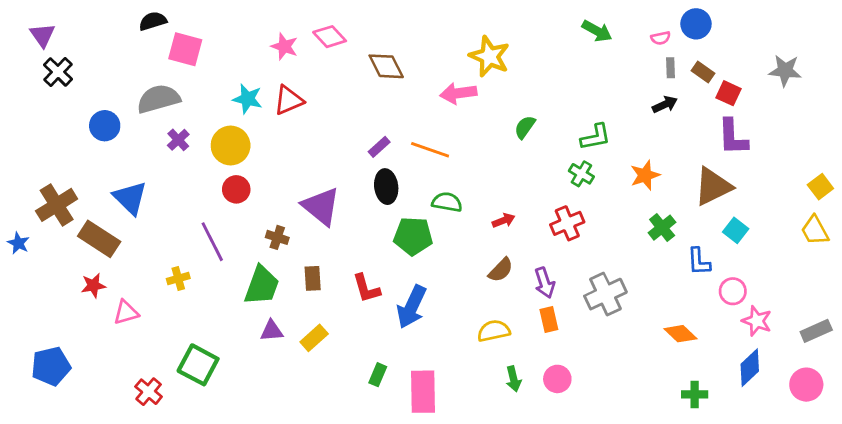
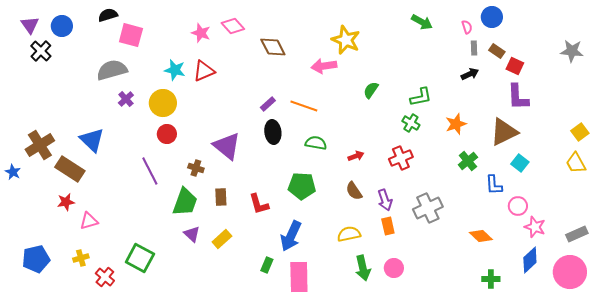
pink semicircle: (661, 38) -> (467, 27), turned -96
gray star: (785, 71) -> (572, 51), moved
blue circle: (105, 126) -> (62, 26), moved
green pentagon: (413, 236) -> (302, 186), moved
brown semicircle: (501, 270) -> (354, 191), turned 102
yellow cross: (178, 278) -> (81, 258), moved
blue arrow: (412, 307) -> (291, 236), moved
purple triangle: (272, 331) -> (192, 234), turned 48
green arrow: (514, 379) -> (363, 268), size x1.4
pink circle: (806, 385) -> (570, 272), size x1.4

